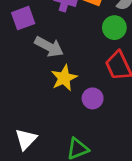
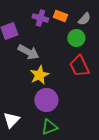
purple circle: (93, 98) -> (46, 100), moved, size x1.5

